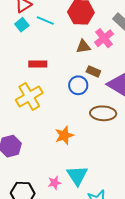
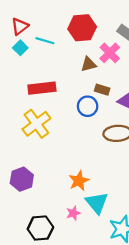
red rectangle: (38, 64) -> (42, 88), size x1.4
orange star: (64, 135) -> (79, 181), moved

